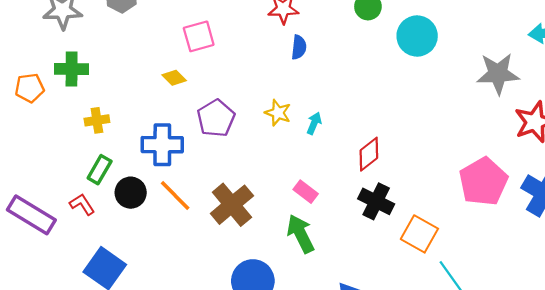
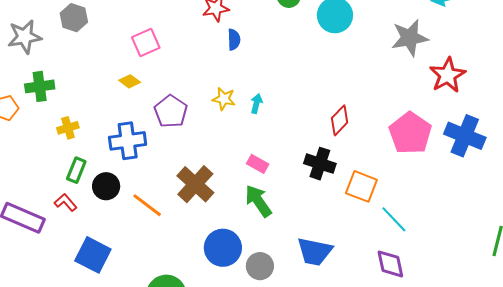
red diamond: (369, 154) -> (340, 120), moved
orange line: (175, 196) -> (147, 205), moved

